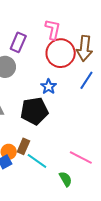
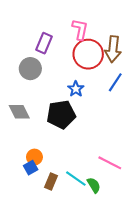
brown rectangle: (23, 146) -> (51, 181), moved
cyan line: (37, 161) -> (76, 179), moved

